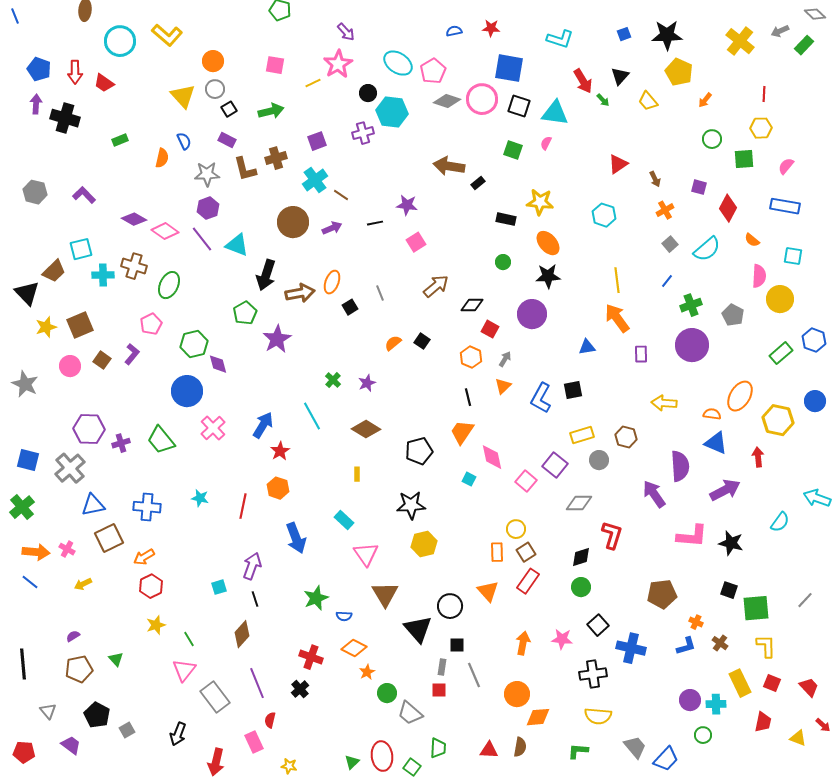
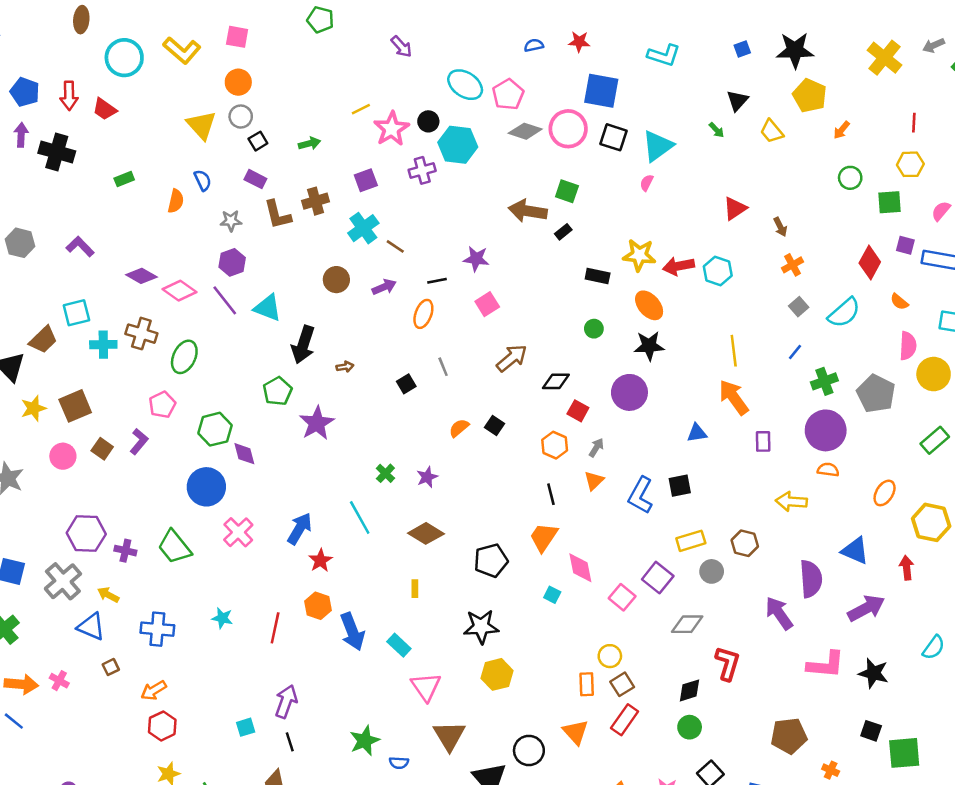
pink star: (338, 64) -> (392, 129), moved
pink square: (275, 65) -> (237, 37), moved
red arrow: (583, 81) -> (679, 266), moved, turned 110
green arrow: (271, 111) -> (309, 143), size x0.7
cyan triangle: (555, 113) -> (658, 146), turned -44
green square: (513, 150) -> (567, 191), moved
gray star: (207, 174) -> (231, 221), size x0.7
purple square: (699, 187) -> (905, 245), moved
brown circle: (293, 222) -> (336, 280), size x0.7
orange ellipse: (332, 282) -> (423, 314), moved
brown arrow: (300, 293) -> (345, 367), size x0.5
gray pentagon: (733, 315) -> (876, 394), size x1.4
orange ellipse: (740, 396) -> (885, 493), size x0.7
orange semicircle: (712, 414) -> (828, 470), moved
purple cross: (121, 443) -> (125, 551), turned 30
blue triangle: (93, 505) -> (91, 627), turned 35
brown square: (109, 538) -> (111, 667), size x0.5
blue arrow: (296, 538) -> (352, 632), moved
yellow arrow: (83, 584) -> (108, 595), moved, turned 54

